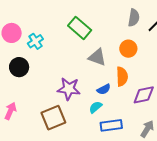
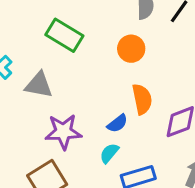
orange circle: (128, 49) -> (131, 49), moved
gray triangle: (97, 57) -> (39, 85), moved

